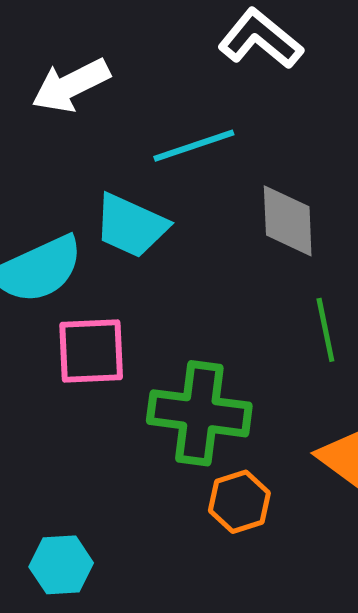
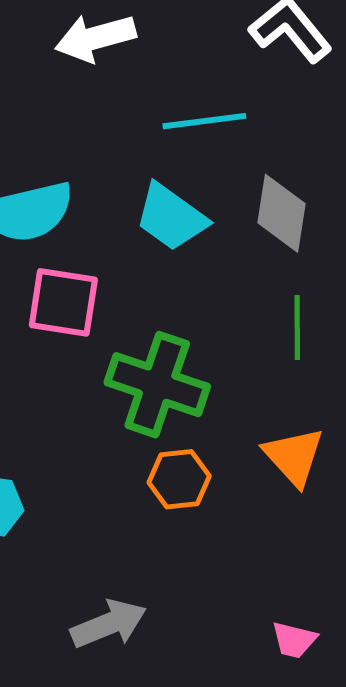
cyan trapezoid: (131, 226) -> (171, 217), moved

